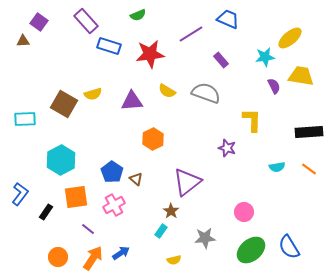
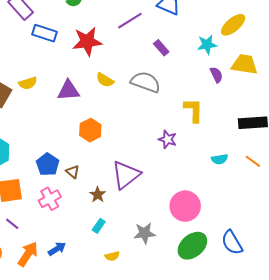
brown star: (171, 211) -> (98, 195), moved
pink circle: (244, 212) -> (185, 206), size x1.5
purple line: (88, 229) -> (12, 224), moved

